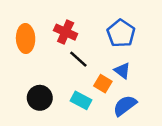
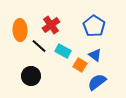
red cross: (66, 32) -> (51, 25), turned 30
black line: (78, 59) -> (39, 46), moved
cyan rectangle: (81, 100) -> (63, 51), moved

